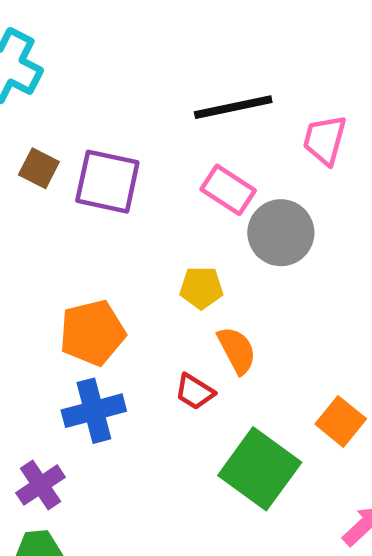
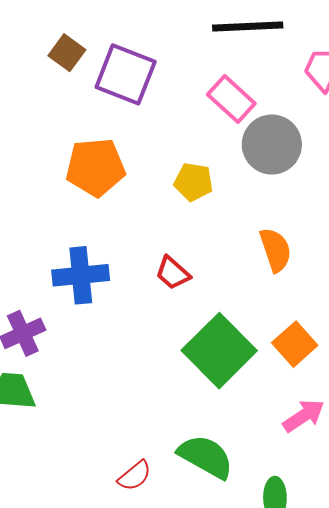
orange pentagon: (92, 333) -> (96, 167), moved
orange semicircle: (237, 350) -> (275, 250), moved
orange square: (341, 421) -> (295, 344), moved

